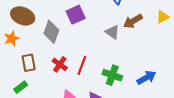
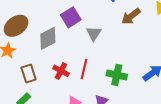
brown ellipse: (23, 16) -> (16, 26), turned -50
gray diamond: (51, 32) -> (48, 38), turned 50
gray triangle: (112, 32) -> (94, 33), moved, turned 35

